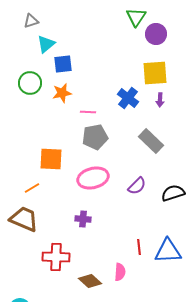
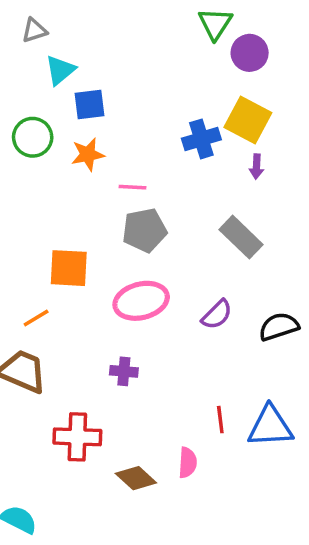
yellow square: (155, 73) -> (248, 120), turned 32
blue cross: (128, 98) -> (201, 139), moved, turned 35

